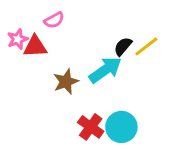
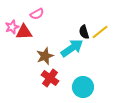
black semicircle: (123, 46) -> (84, 32), turned -56
red cross: (91, 127) -> (50, 78), moved

